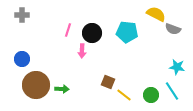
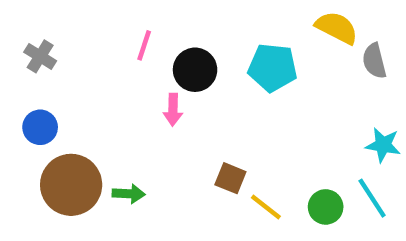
gray cross: (22, 15) -> (40, 56), moved, turned 32
gray semicircle: (173, 29) -> (374, 61), turned 56
pink line: (68, 30) -> (144, 45), moved

